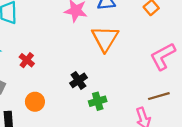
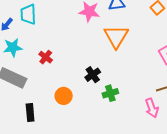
orange circle: (35, 102) -> (64, 96), moved

